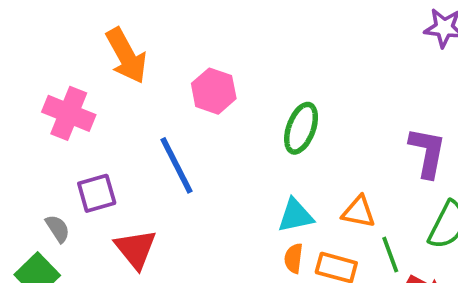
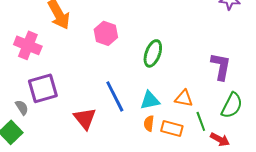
blue line: (177, 165) -> (115, 96), moved
purple square: (97, 193) -> (43, 88), size x1.4
red triangle: (136, 249) -> (85, 118), moved

